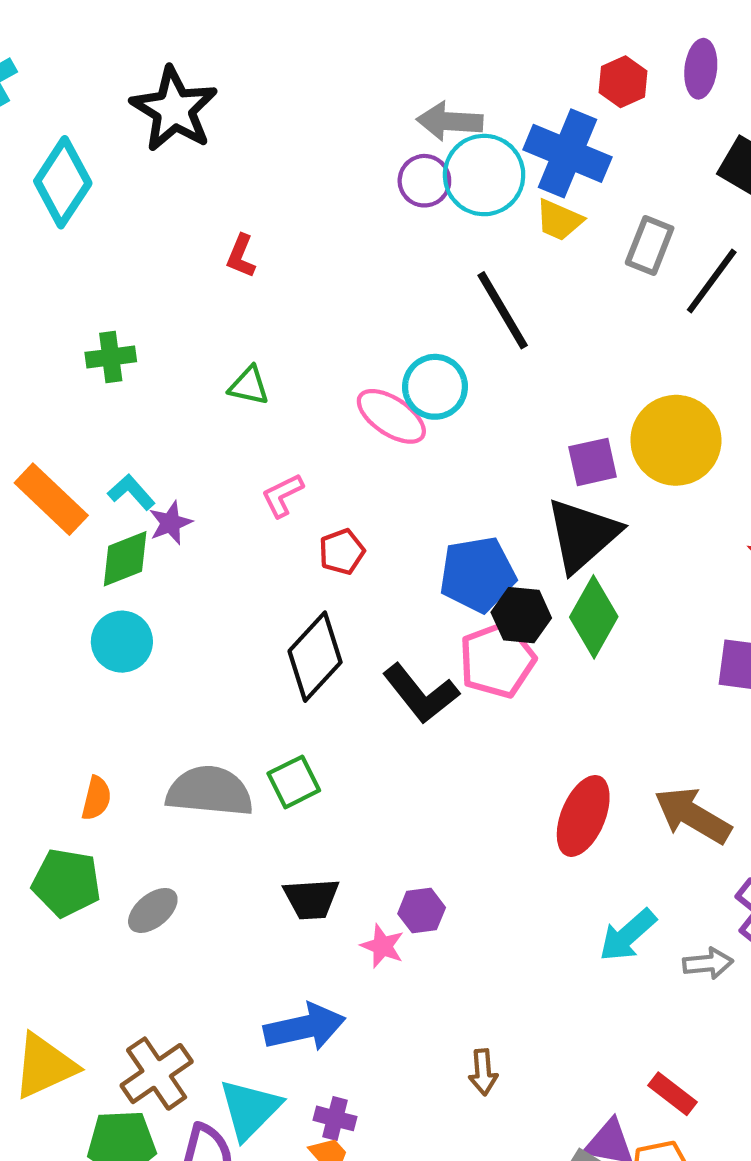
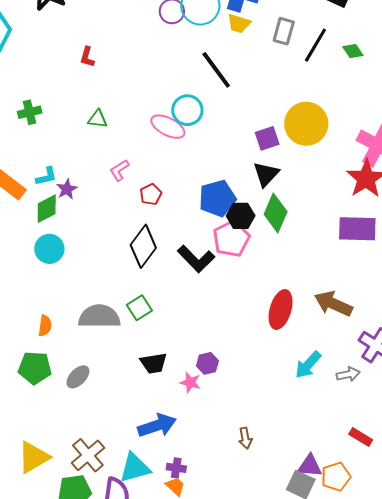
cyan L-shape: (131, 492) -> (46, 176), turned 125
black triangle: (583, 535) -> (266, 174), size x0.7
red rectangle: (673, 1094) -> (361, 437), moved
cyan triangle: (250, 1109) -> (135, 468), turned 36

